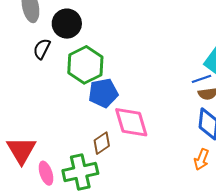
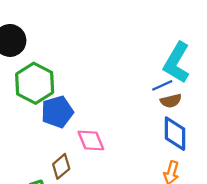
pink diamond: (131, 122) -> (91, 140), size x0.7

